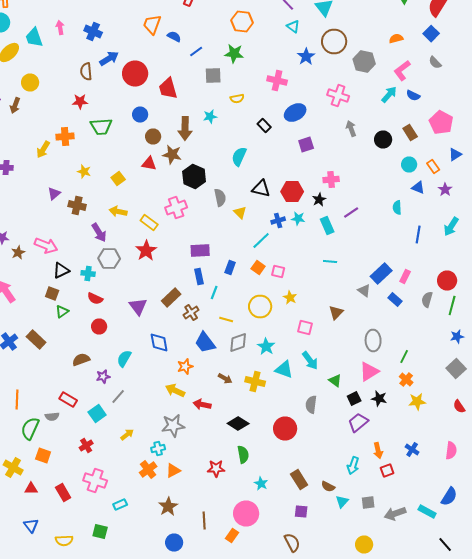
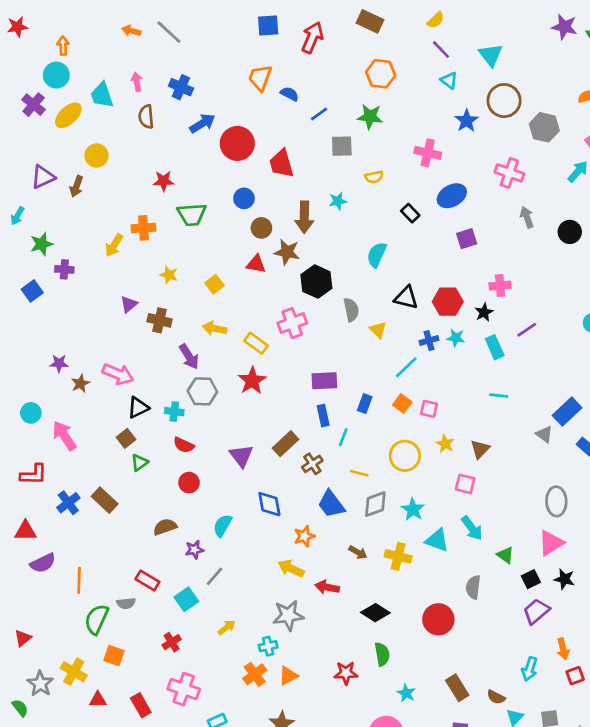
brown semicircle: (86, 72) -> (146, 117), moved
brown square: (52, 294) -> (126, 438), turned 32
brown triangle: (336, 312) -> (480, 449), moved

